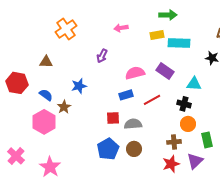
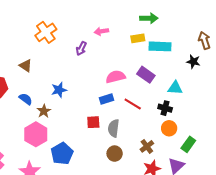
purple arrow: (102, 56) -> (81, 48), moved
brown triangle: (46, 62) -> (26, 66), turned 32
red line: (152, 100) -> (133, 104), turned 60
pink hexagon: (44, 122) -> (36, 134), moved
gray semicircle: (133, 124) -> (114, 128), turned -78
green rectangle: (207, 140) -> (188, 144), turned 49
brown cross: (174, 142) -> (147, 146), moved, turned -32
blue pentagon: (108, 149) -> (62, 154), moved

